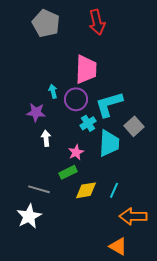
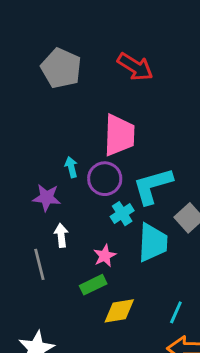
red arrow: (97, 22) -> (135, 67), turned -45
gray line: (39, 189) -> (39, 264), moved, turned 60
cyan line: (114, 190) -> (176, 312), moved

